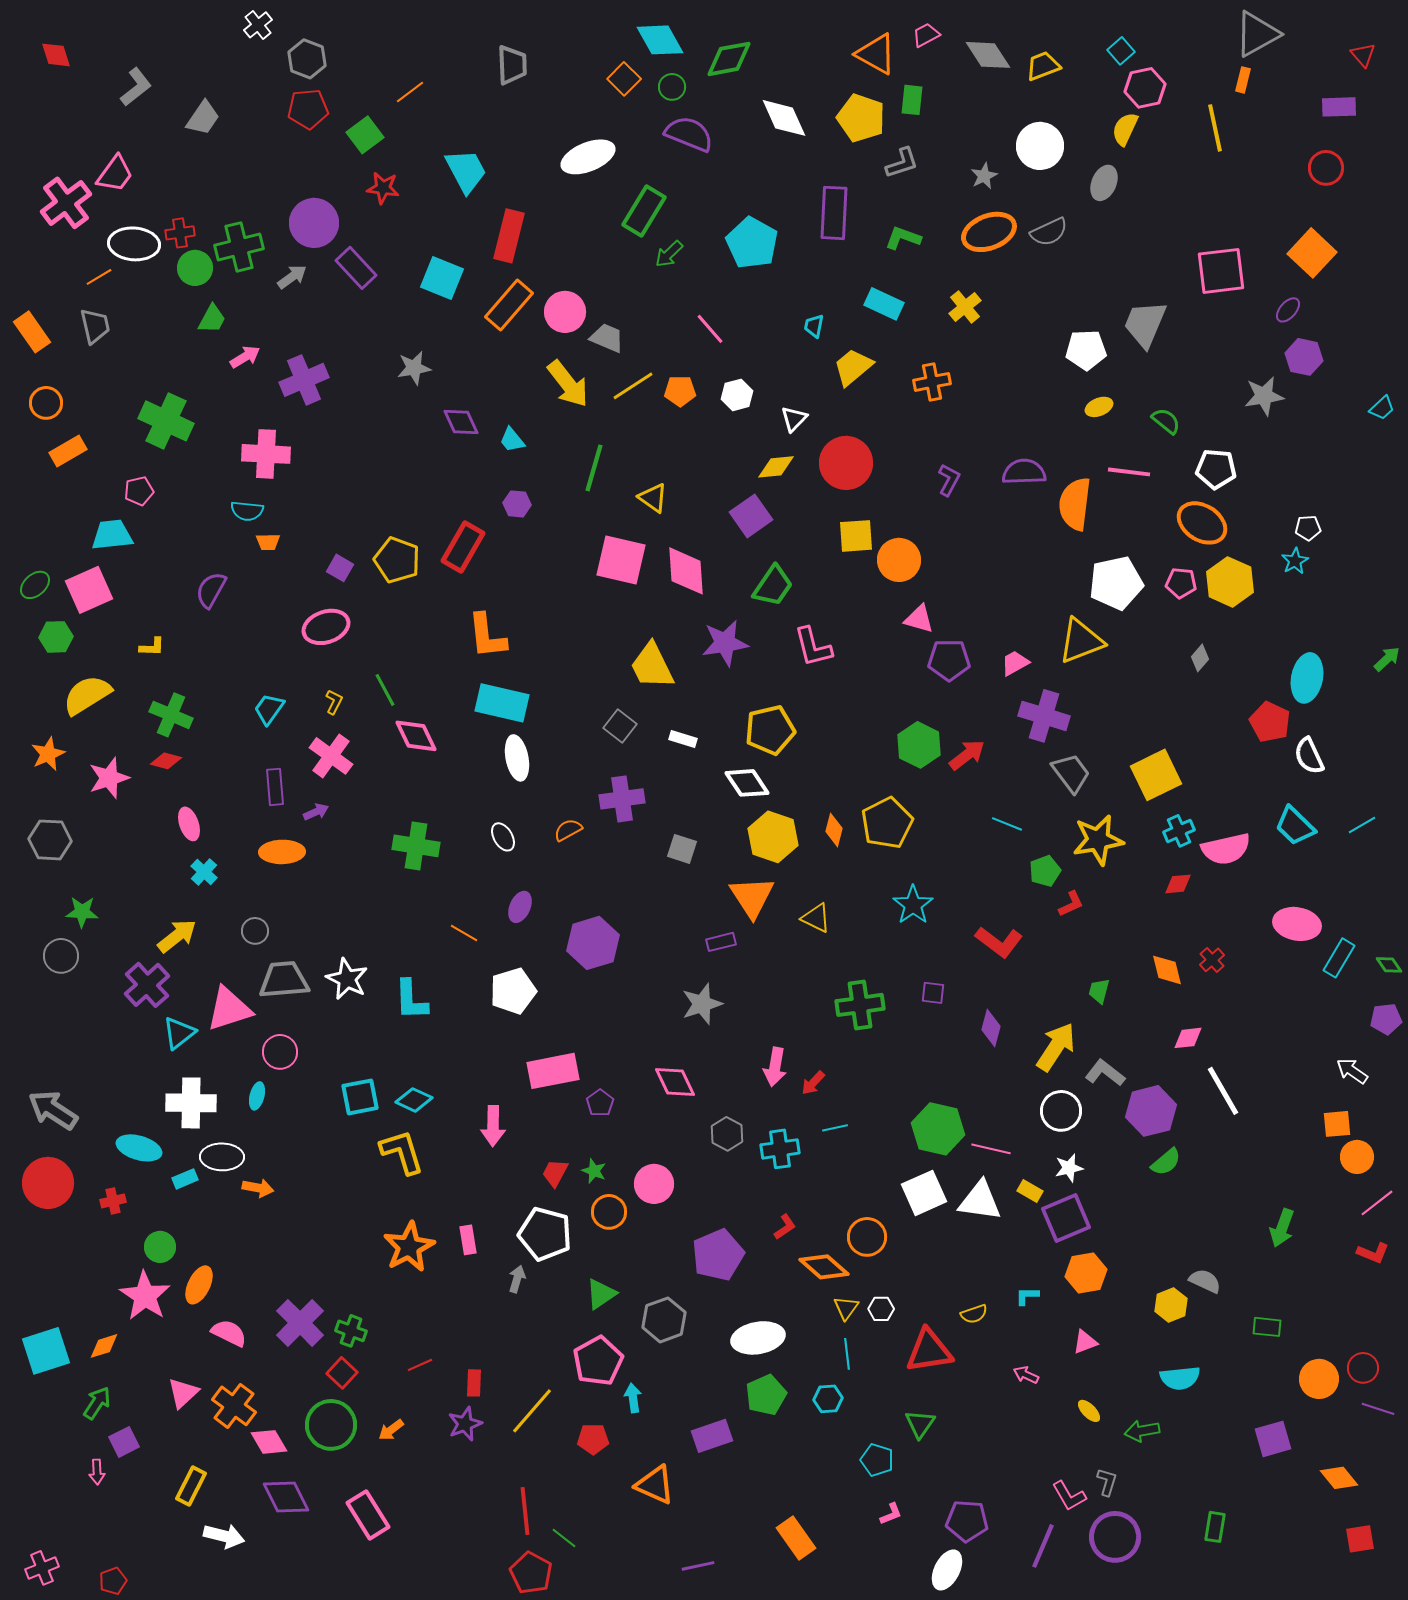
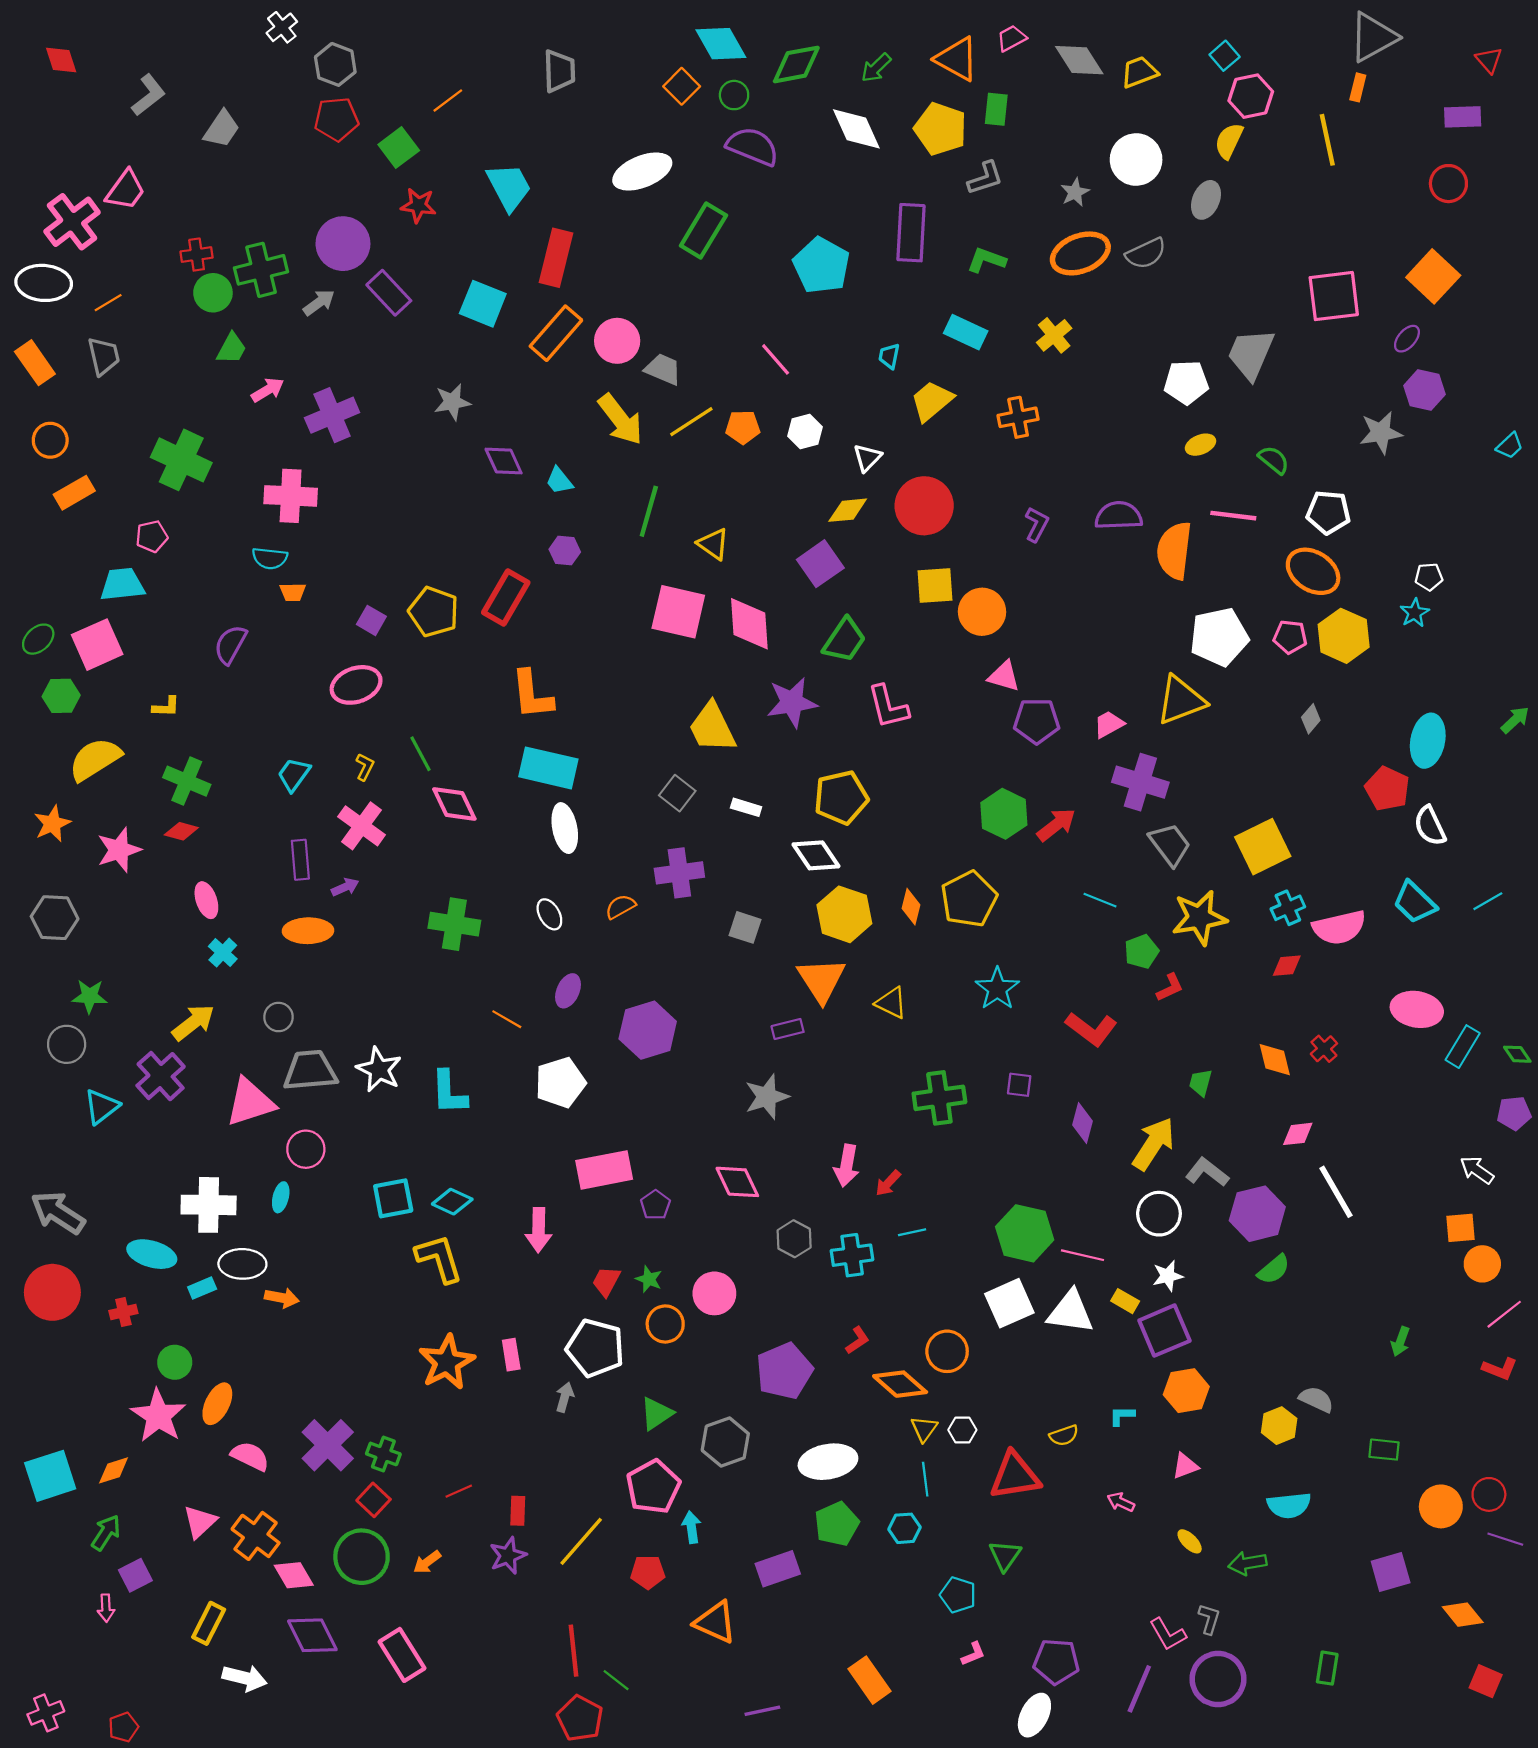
white ellipse: (134, 244) -> (44, 283), moved
green arrow: (669, 254) -> (876, 68), moved
cyan triangle: (179, 1033) -> (102, 1107), moved
green arrow: (1282, 1228) -> (1400, 1341), size x0.7
red square: (1360, 1539) -> (1486, 1681), turned 32

